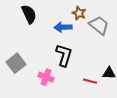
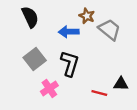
gray square: (16, 63) -> (35, 59), moved
pink cross: (46, 77) -> (49, 88), turned 35

